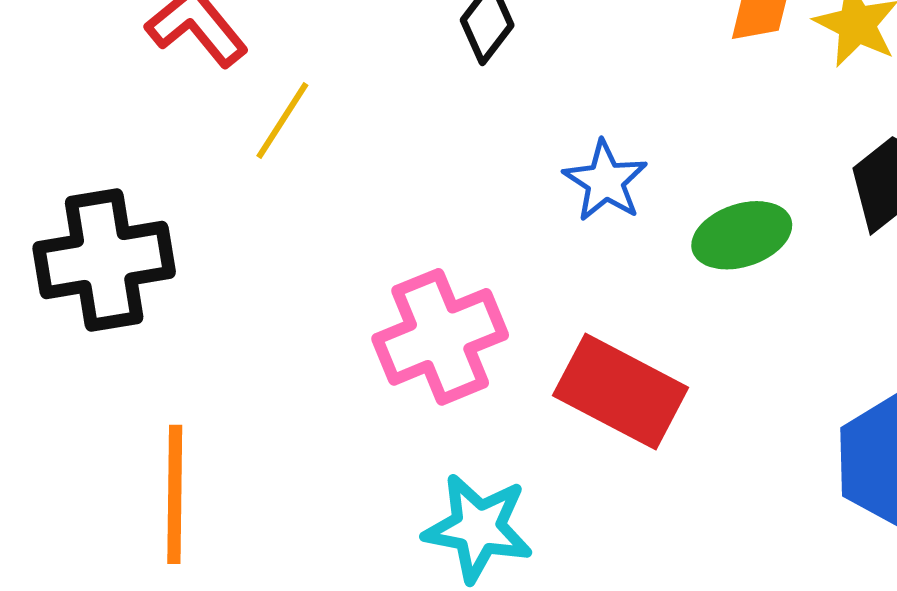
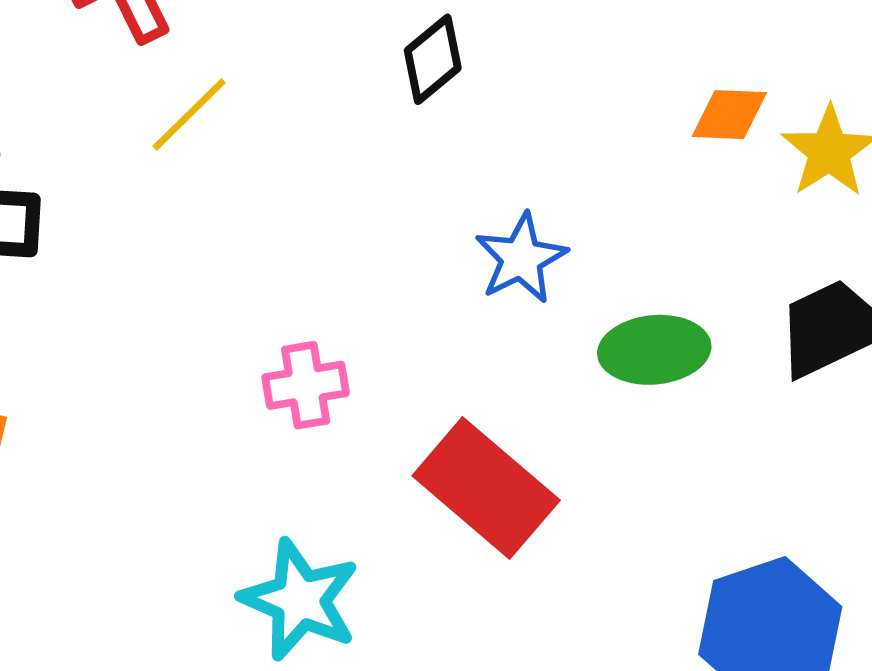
pink cross: (440, 337) -> (306, 385), size x0.6

